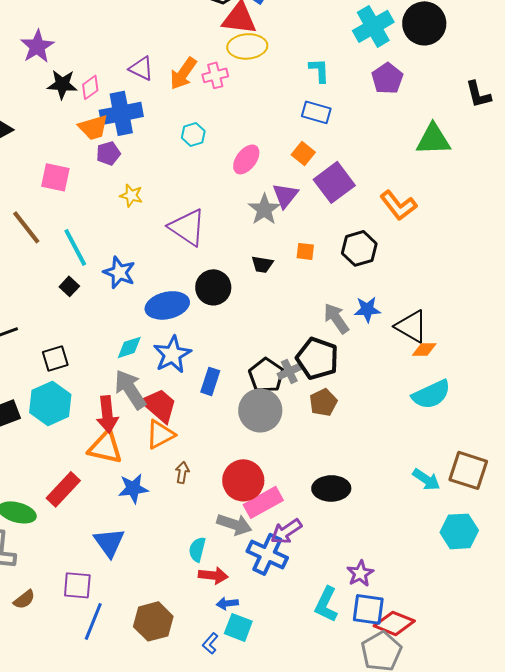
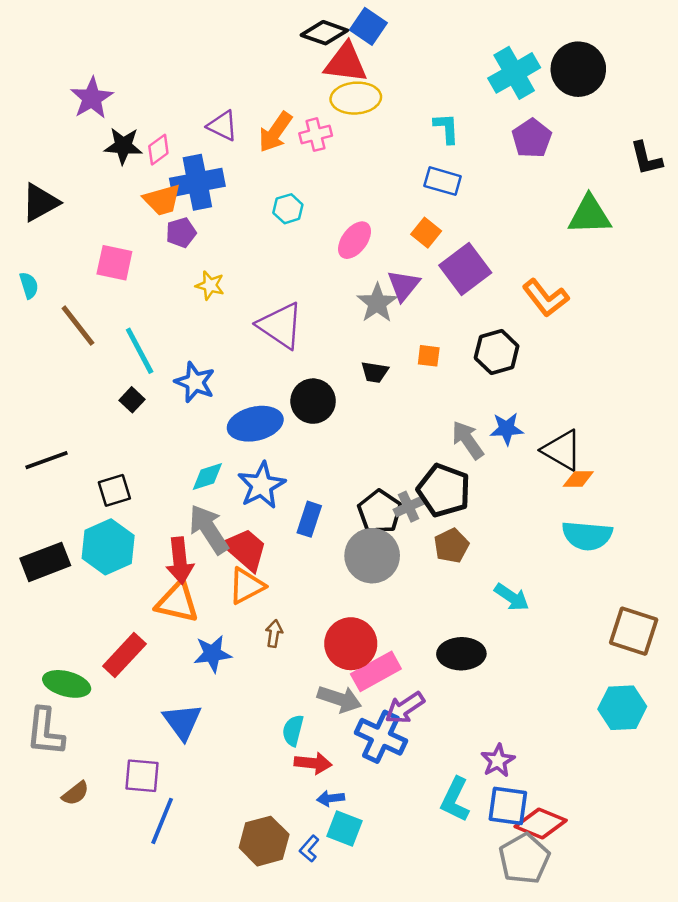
cyan semicircle: (431, 394) -> (587, 536), turned 30
cyan arrow: (426, 479) -> (512, 597), moved
brown hexagon: (153, 621) -> (264, 841), moved

